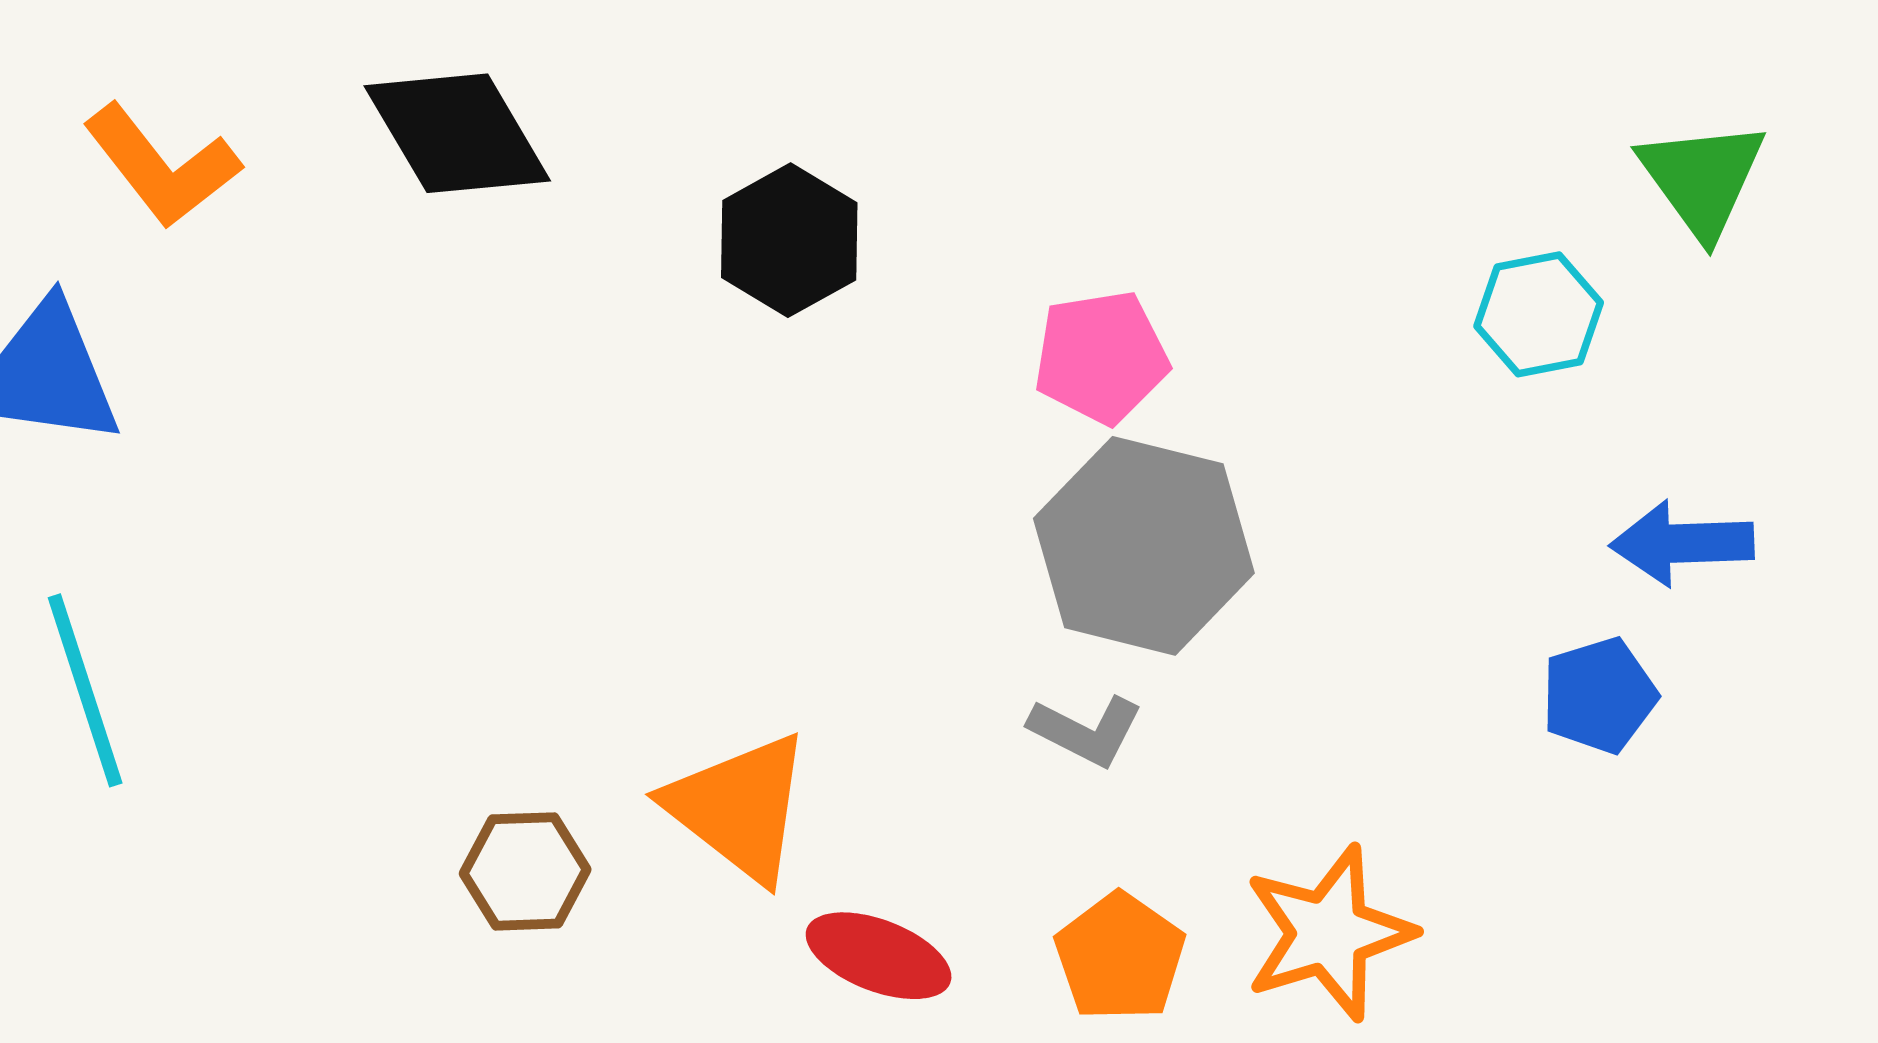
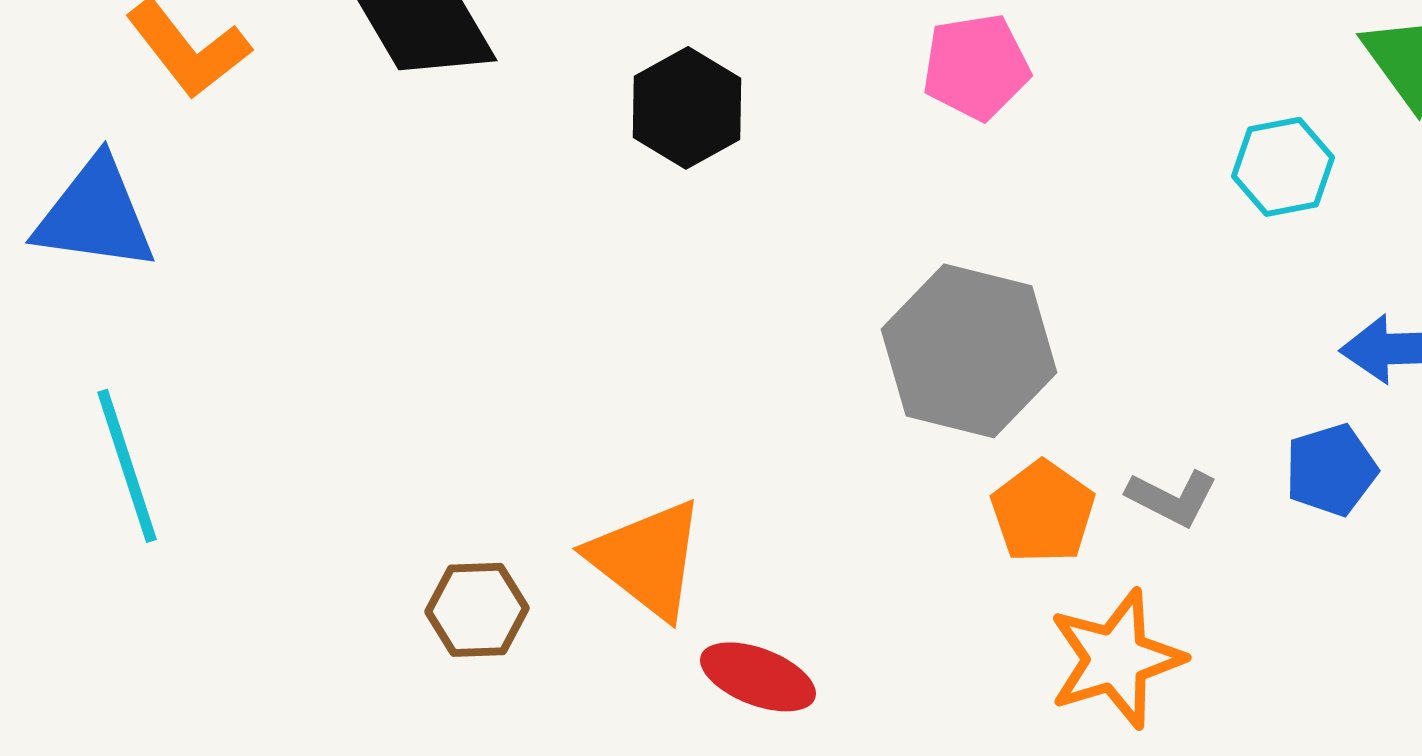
pink pentagon: (1101, 357) -> (976, 67), moved
gray L-shape: (1086, 731) -> (1172, 498), moved
orange pentagon: (1120, 957) -> (1043, 512), moved

